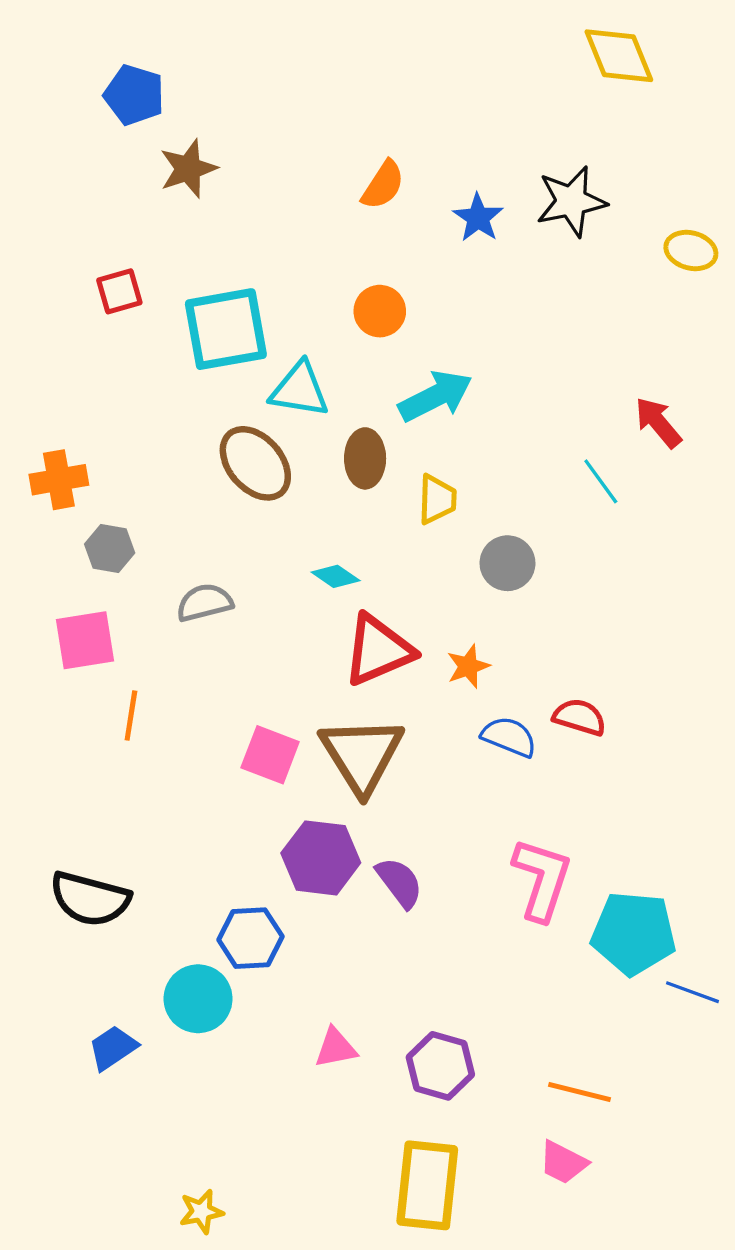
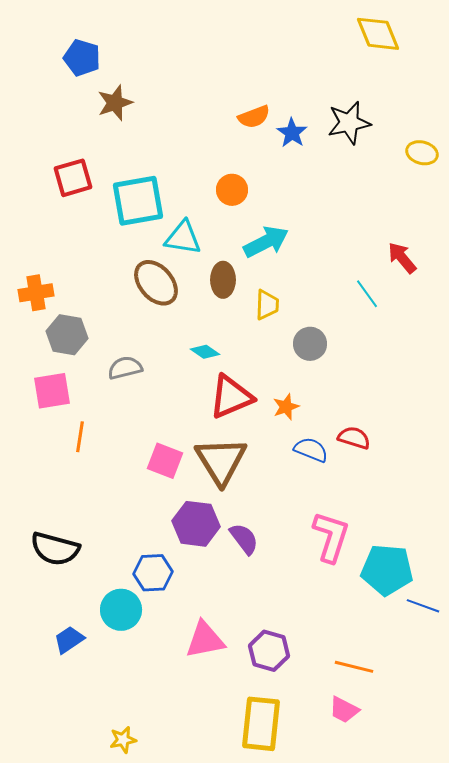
orange semicircle: (383, 185) -> (254, 117), moved, turned 36
red square: (119, 291) -> (73, 178), size x1.4
gray hexagon: (110, 548) -> (67, 335), size x1.4
pink triangle: (336, 1048) -> (205, 640), size x1.5

